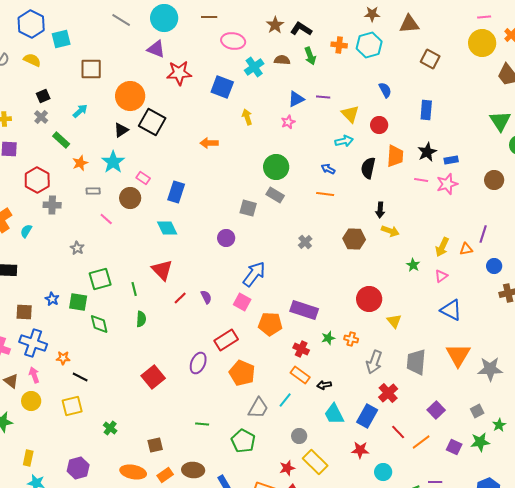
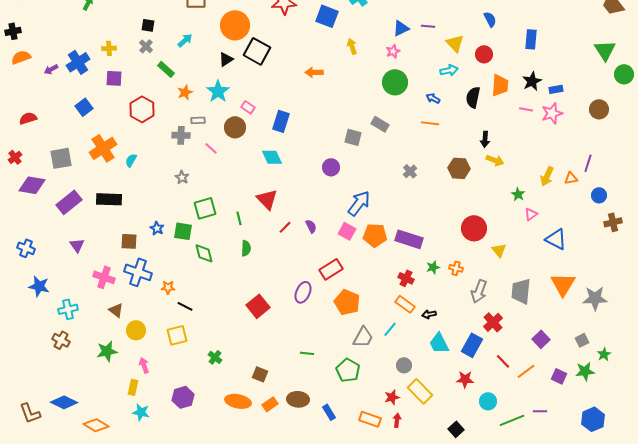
black square: (43, 96) -> (148, 25), turned 32
green circle: (276, 167) -> (395, 82), moved
gray cross: (52, 205) -> (181, 135), moved
pink triangle: (441, 276) -> (531, 214), moved
orange pentagon: (270, 324) -> (375, 235), moved
pink arrow: (34, 375) -> (144, 365), moved
brown square: (155, 445) -> (260, 374), turned 35

